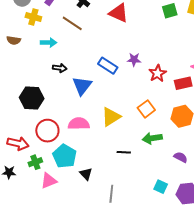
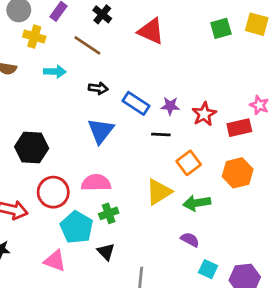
purple star: (134, 60) -> (170, 106), moved
black arrow: (60, 68) -> (98, 88), moved
yellow triangle: (111, 117) -> (159, 192), moved
black line: (124, 152) -> (161, 134), moved
purple semicircle: (181, 157) -> (190, 240), moved
green cross: (35, 162) -> (109, 213), moved
pink triangle: (49, 181) -> (55, 261), turned 42

